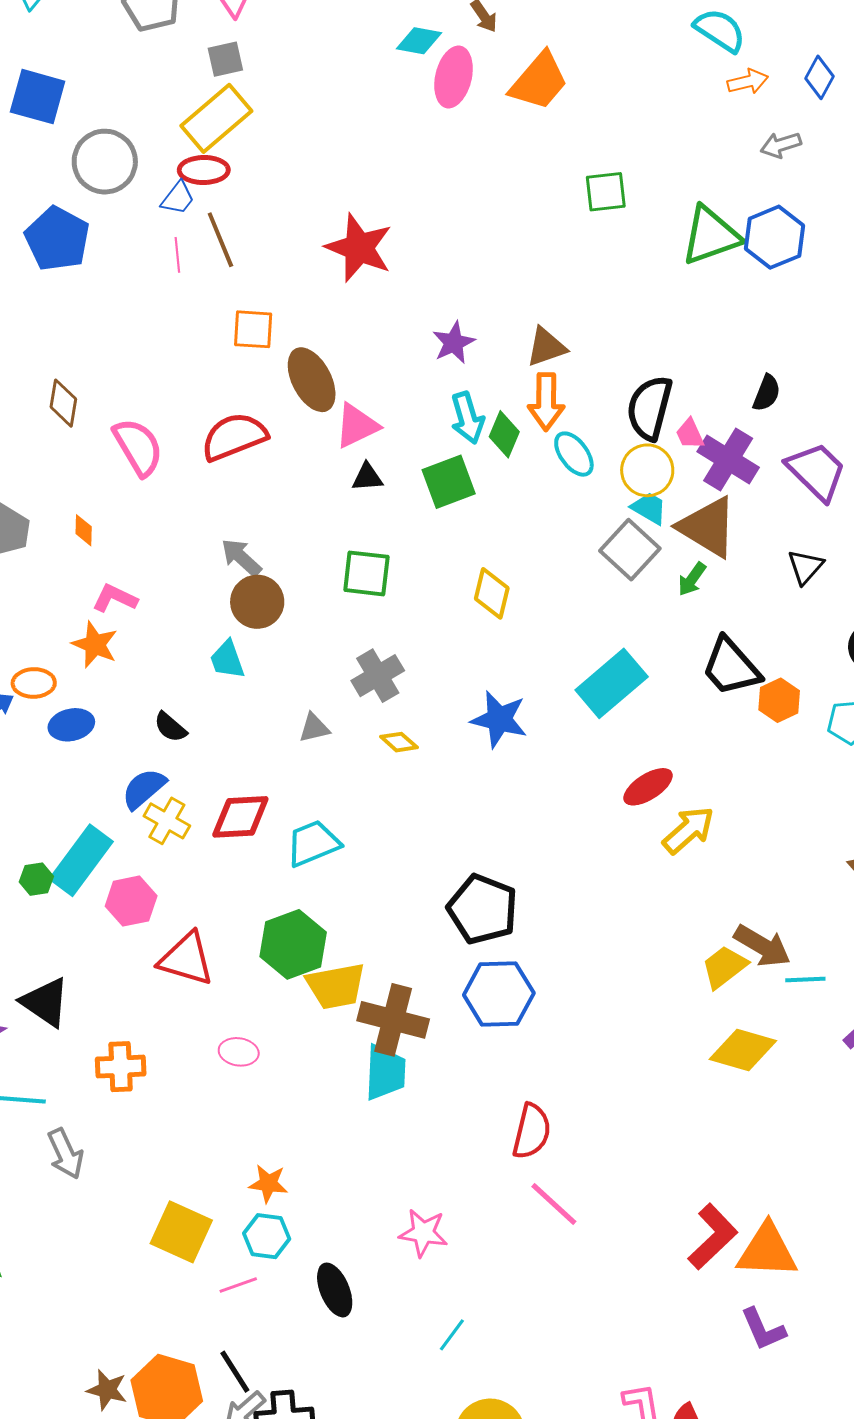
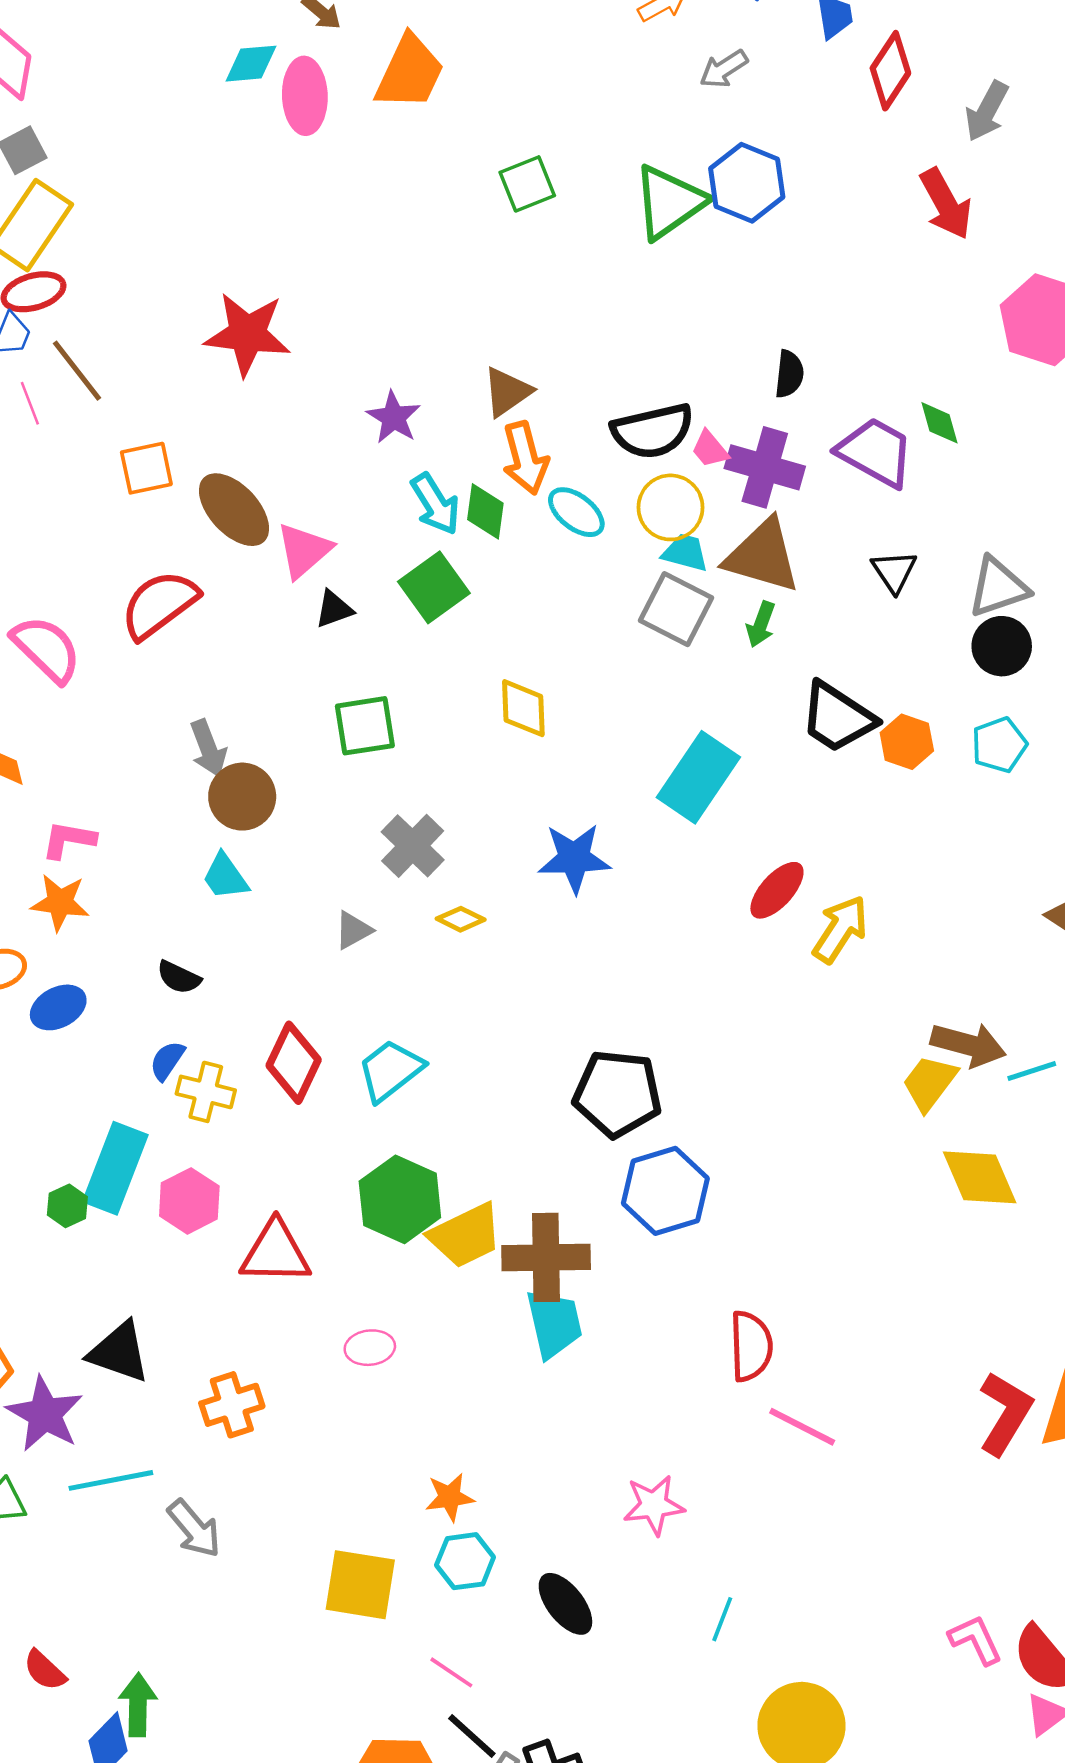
black semicircle: (650, 408) -> (653, 431), turned -102
gray arrow: (241, 558) -> (208, 748), turned -138
blue semicircle: (144, 789) -> (167, 1061), size x0.7
red diamond: (240, 817) -> (294, 1063), turned -46
yellow diamond: (743, 1050) -> (980, 1177), turned 66
pink line: (238, 1285) -> (451, 1672), moved, turned 69

